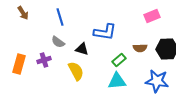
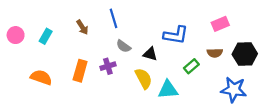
brown arrow: (23, 13) -> (82, 27), moved
pink rectangle: (152, 16) -> (220, 24), moved
blue line: (60, 17) -> (113, 18), moved
cyan triangle: (117, 81) -> (168, 90), moved

